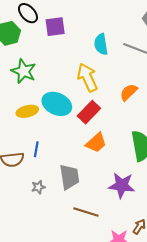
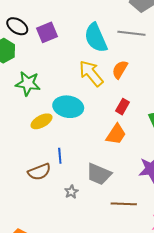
cyan semicircle: (101, 44) -> (96, 38), size x1.4
orange semicircle: (129, 92) -> (120, 70), moved
red rectangle: (89, 112) -> (122, 107), moved, size x0.7
gray trapezoid: (69, 177) -> (99, 174), turned 136

